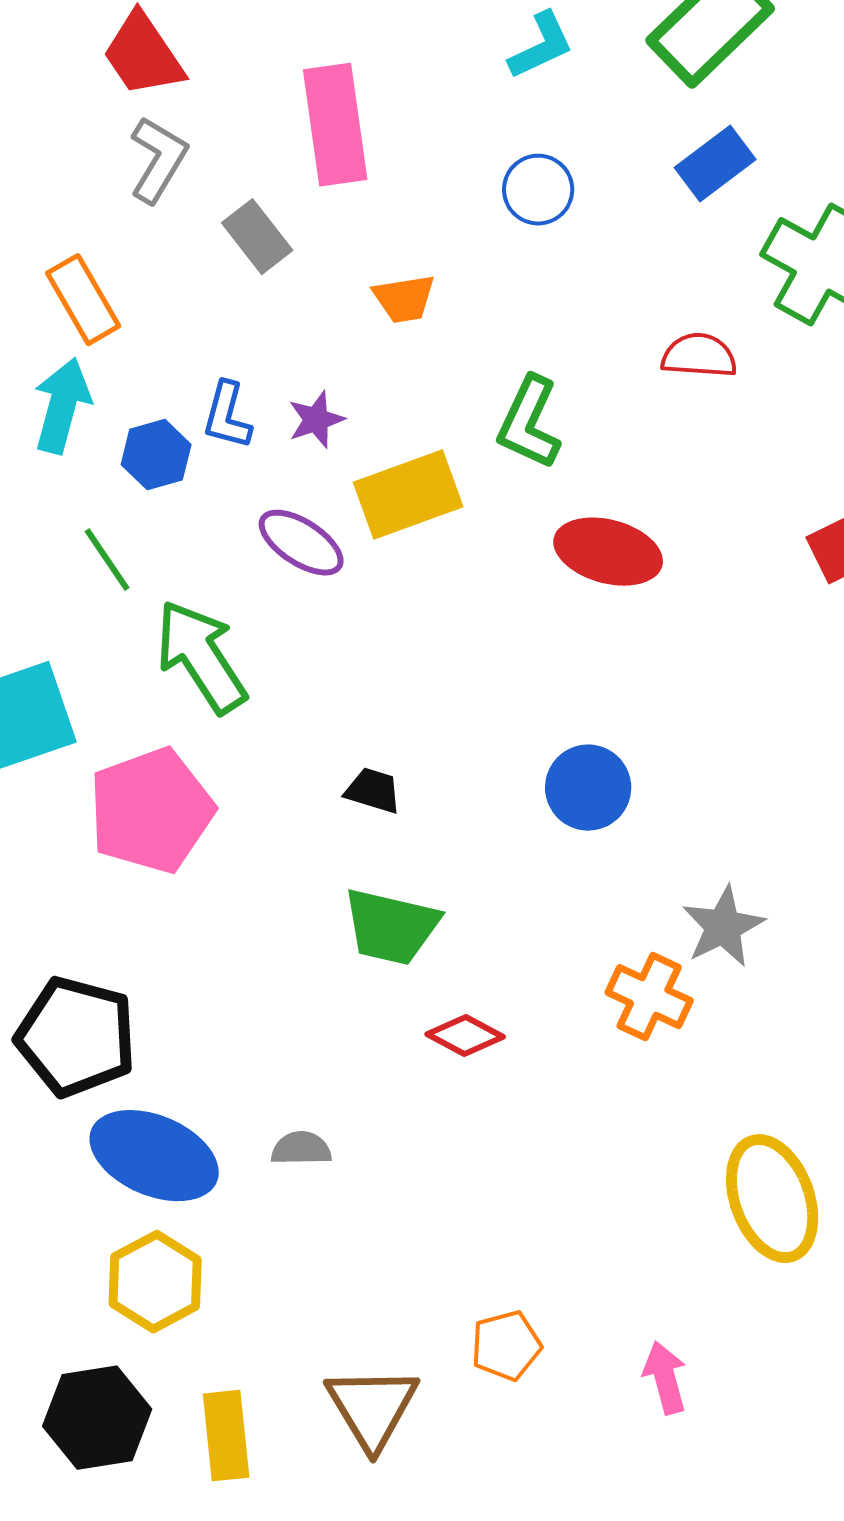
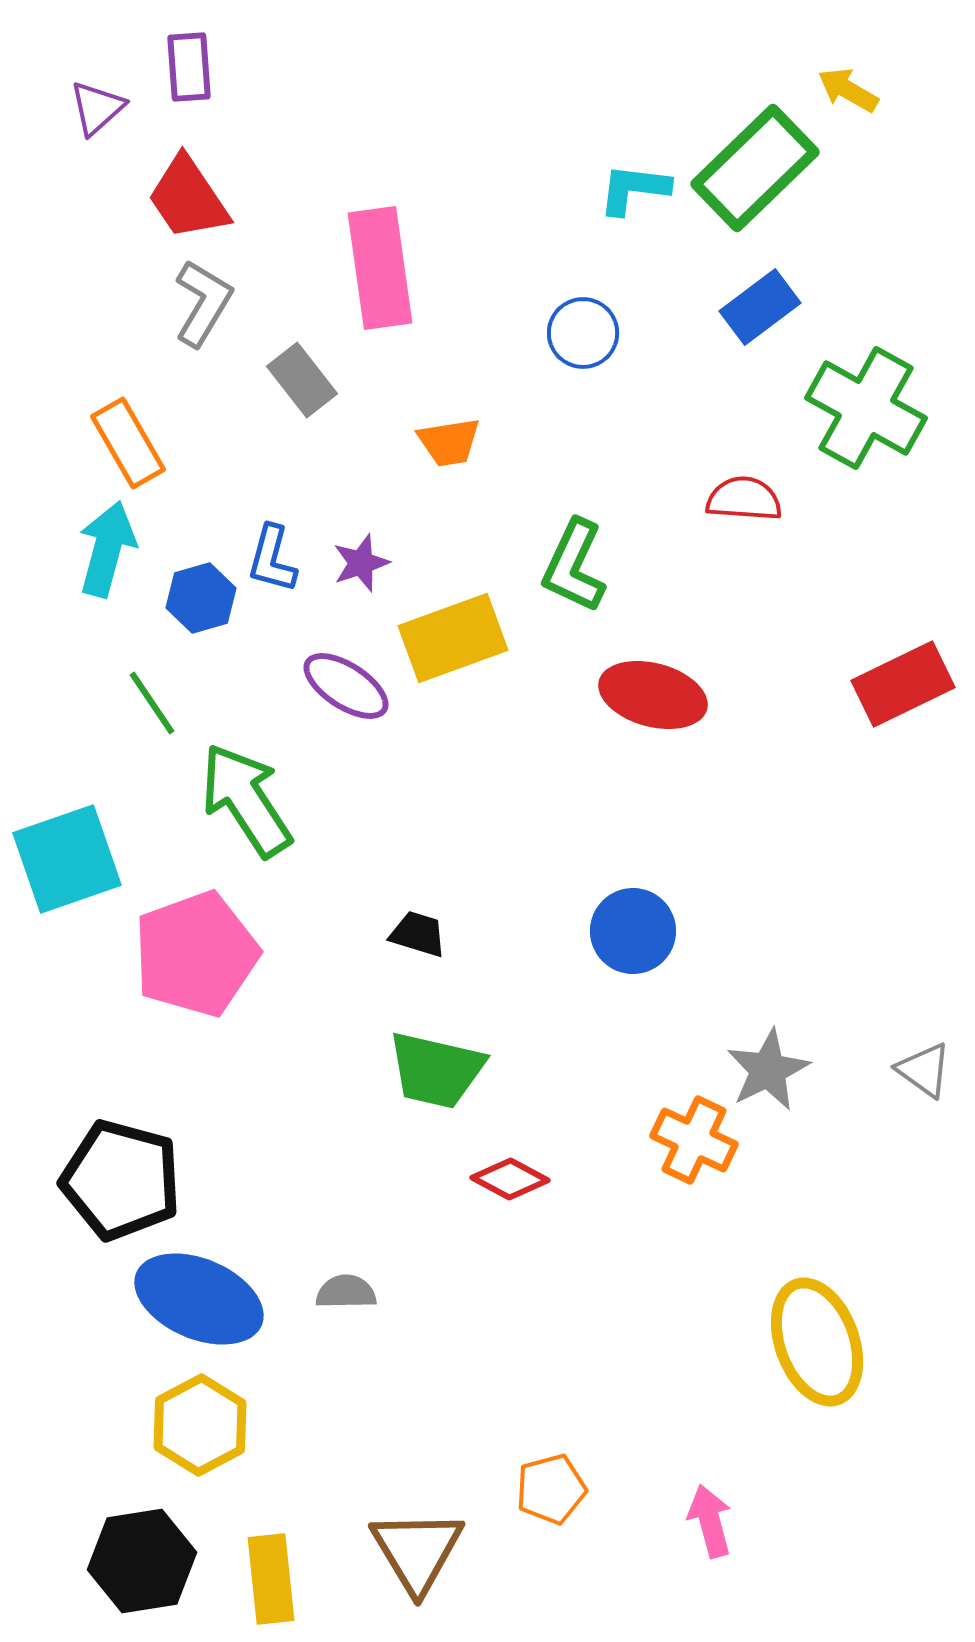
cyan L-shape: (541, 46) -> (634, 189), moved, turned -148

